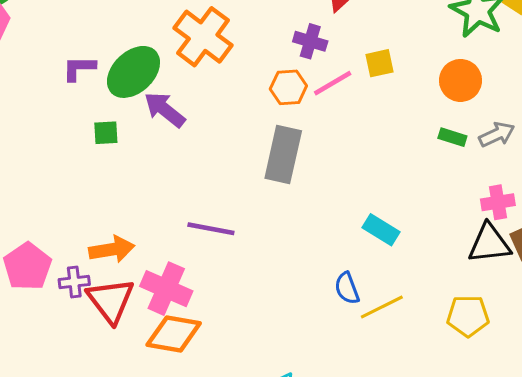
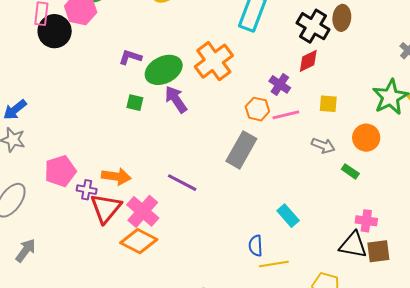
yellow square: (379, 63) -> (328, 104), moved
gray arrow: (497, 134) -> (323, 146), moved, turned 30

